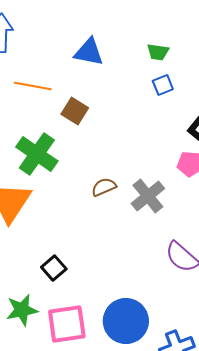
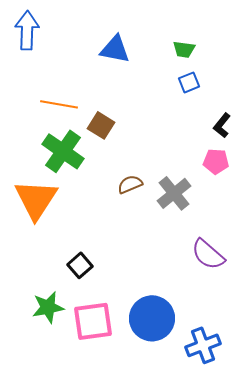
orange line: (33, 86) -> (59, 104), moved
brown square: (75, 111) -> (101, 125), moved

